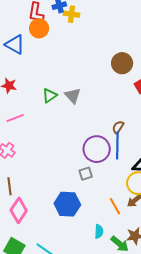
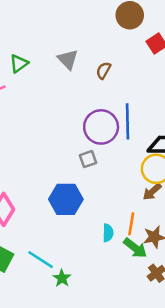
green triangle: (50, 96) -> (19, 63), moved
brown semicircle: (118, 127) -> (104, 70), moved
orange line: (115, 206) -> (131, 224), moved, turned 42

